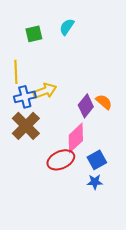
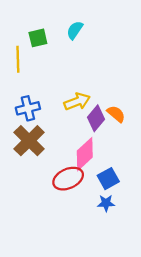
yellow line: (16, 72) -> (18, 59), moved
yellow arrow: (45, 91) -> (77, 102), moved

